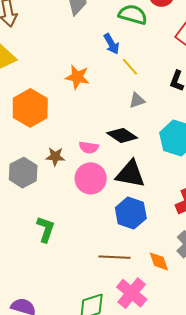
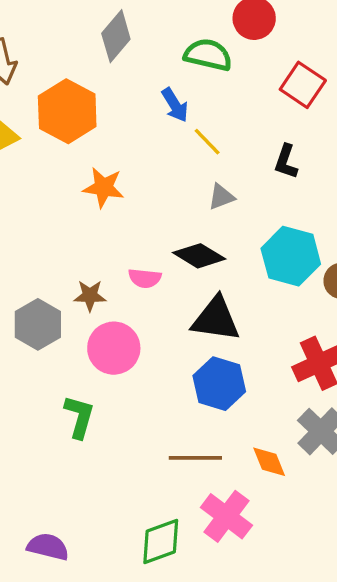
orange star: (77, 77) -> (104, 187), moved
orange hexagon: (30, 108) -> (67, 111), moved
pink circle: (91, 178) -> (114, 348), moved

